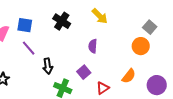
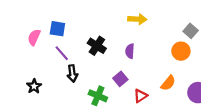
yellow arrow: (100, 16) -> (137, 19), turned -42
black cross: (62, 21) -> (97, 46), moved
black arrow: (48, 66) -> (72, 73), moved

